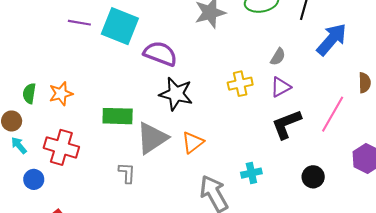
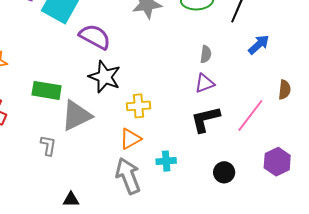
blue arrow: (332, 39) -> (259, 45), size x0.7
gray semicircle: (278, 57) -> (206, 54), turned -30
yellow cross: (240, 84) -> (138, 106), moved
orange triangle: (193, 142) -> (130, 139), moved

